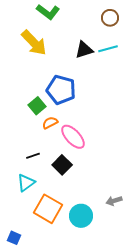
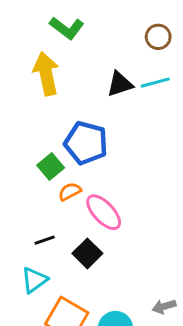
yellow arrow: (34, 43) -> (46, 74), turned -148

